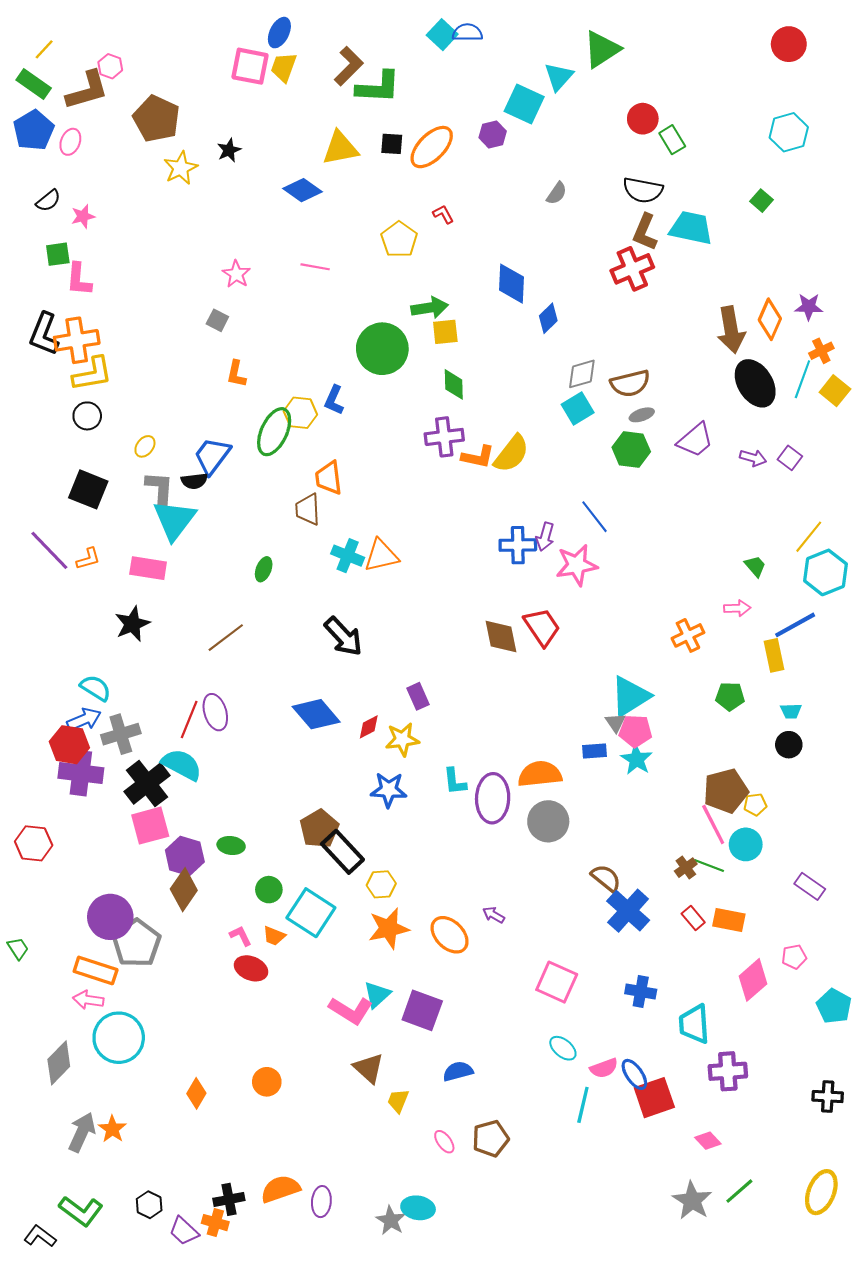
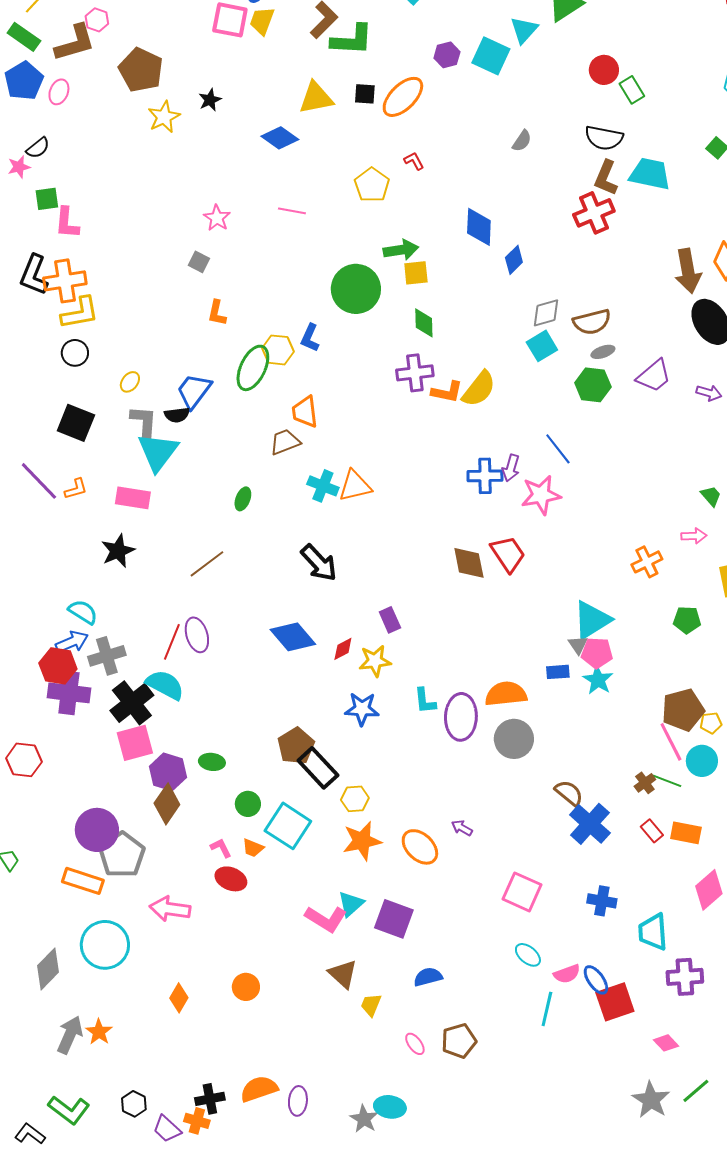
purple hexagon: (493, 134) -> (447, 55), moved
pink star: (83, 216) -> (19, 167), moved
brown trapezoid: (308, 509) -> (285, 442), turned 72
pink arrow: (88, 1000) -> (170, 909), moved, size x1.4

